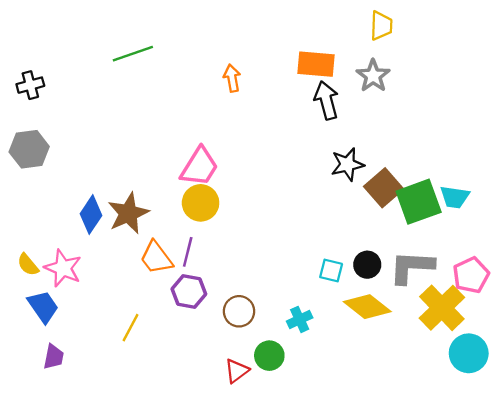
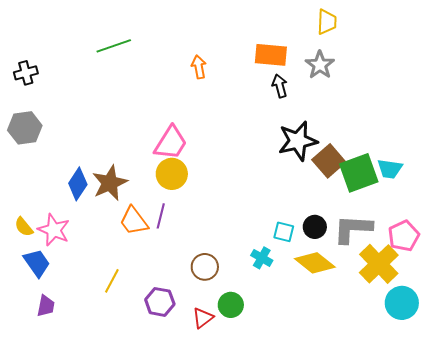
black arrow: (326, 100) -> (280, 86), size x0.7
black star: (347, 164) -> (298, 141), size x1.4
purple hexagon: (189, 291) -> (160, 302), moved
cyan cross: (300, 319) -> (262, 258), moved, turned -35

